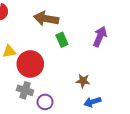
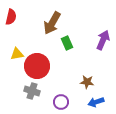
brown arrow: (46, 19) -> (52, 23), turned -70
purple circle: (45, 102) -> (61, 102), moved

